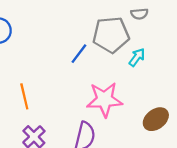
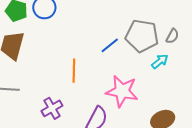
gray semicircle: (139, 14) -> (172, 36), moved, turned -70
orange line: (24, 96) -> (74, 71), moved

